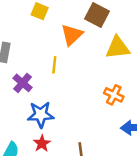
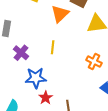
yellow line: (54, 65) -> (53, 47), moved
red star: (42, 143) -> (46, 98), moved

